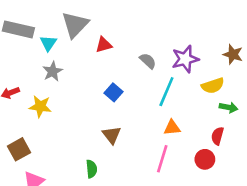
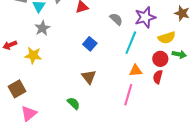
red semicircle: (217, 136) -> (158, 77), moved
red circle: (205, 159) -> (160, 59), moved
green semicircle: (91, 169) -> (74, 103), turned -40

